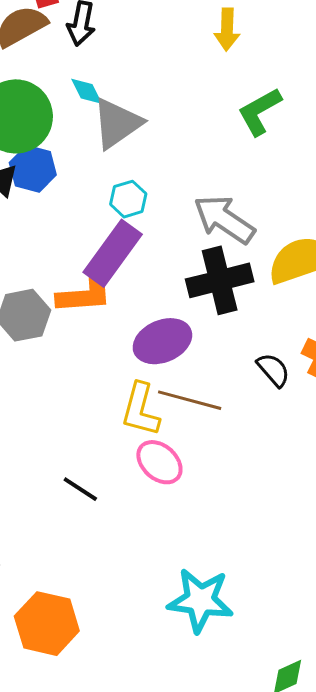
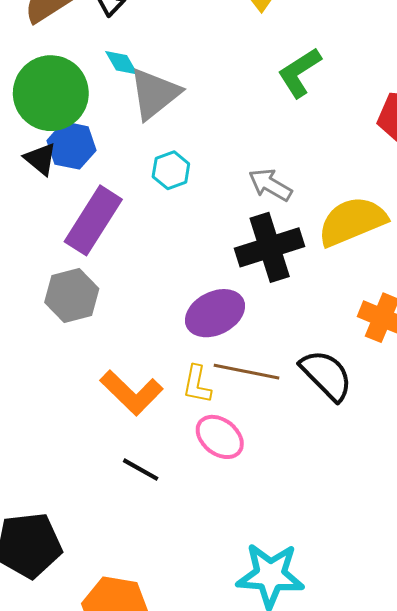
gray arrow: (224, 219) -> (270, 185), size x0.7
purple rectangle: (113, 253) -> (93, 220), moved
orange L-shape: (85, 292) -> (131, 393), moved, turned 52
black semicircle: (273, 370) -> (326, 375), moved, size x1.5
yellow L-shape: (140, 410) -> (197, 384), size x0.7

